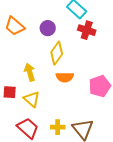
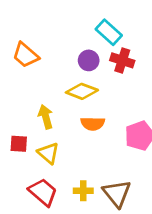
purple circle: (48, 28) -> (89, 60), moved
yellow diamond: (57, 53) -> (82, 91), turned 75

